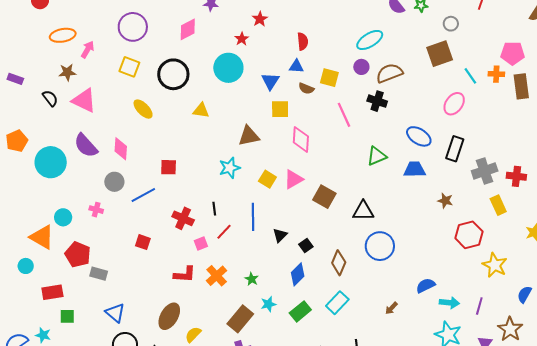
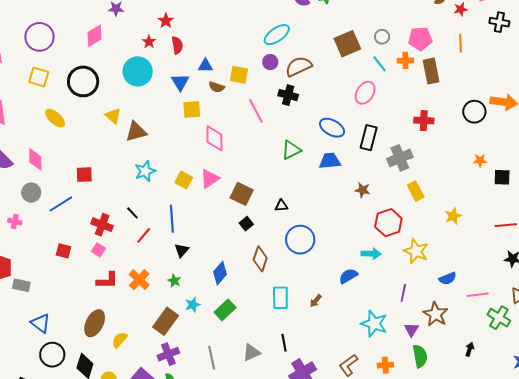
gray circle: (451, 24) -> (382, 37), moved
red semicircle: (303, 41) -> (177, 45), moved
yellow triangle: (201, 111) -> (113, 116), turned 36
brown triangle: (249, 136) -> (136, 132), moved
red cross: (516, 176) -> (424, 121), moved
black line: (214, 209) -> (132, 213), turned -32
black triangle: (363, 211) -> (281, 206), size x0.6
black triangle: (280, 235) -> (182, 250), moved
pink square: (201, 244) -> (98, 250), moved, turned -32
black square: (306, 245) -> (246, 224), moved
blue semicircle: (524, 294) -> (448, 278), turned -138
cyan rectangle: (337, 303) -> (280, 298), moved, turned -40
cyan arrow: (449, 303) -> (371, 254), moved

